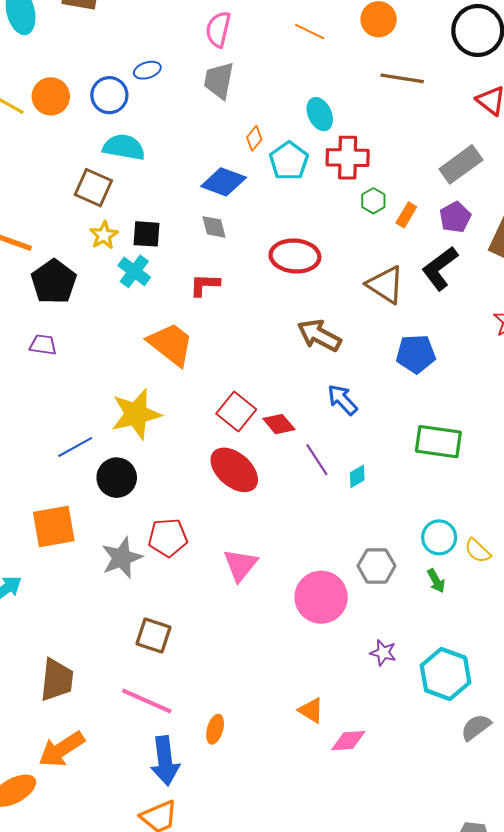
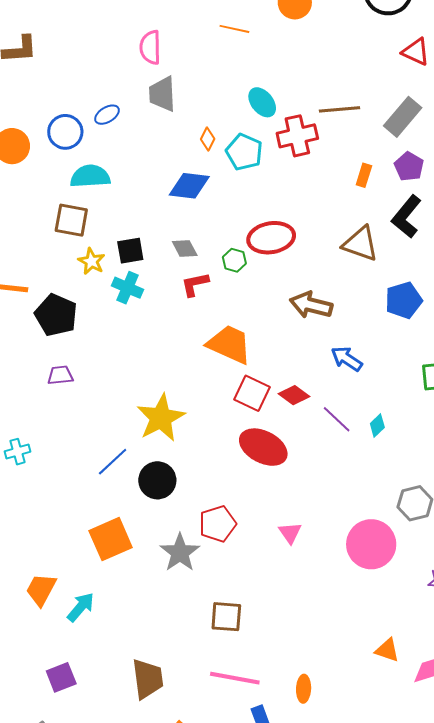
blue ellipse: (147, 70) -> (107, 115), moved
brown line: (402, 78) -> (339, 109), moved
green hexagon: (373, 201) -> (234, 260), moved
gray diamond: (214, 227) -> (185, 248), moved
orange trapezoid: (171, 344) -> (229, 344), moved
pink triangle: (240, 565) -> (290, 533), size x0.7

